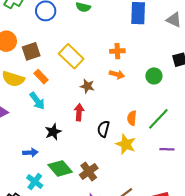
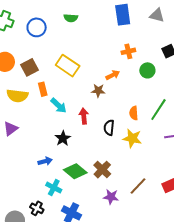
orange cross: (117, 51) -> (128, 51), moved
orange arrow: (117, 74) -> (113, 75), turned -32
orange rectangle: (41, 77) -> (43, 89), turned 40
brown star: (87, 86) -> (98, 91), moved
cyan arrow: (37, 101) -> (59, 106), moved

